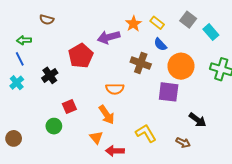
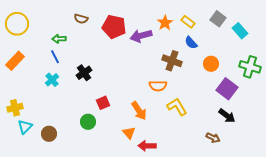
red pentagon: (81, 56) -> (114, 27), moved, turned -30
orange circle: (181, 66) -> (211, 64), size x0.6
orange semicircle: (115, 89) -> (158, 86), moved
purple square: (169, 92) -> (227, 89), moved, turned 30
yellow L-shape: (146, 133) -> (177, 107), moved

